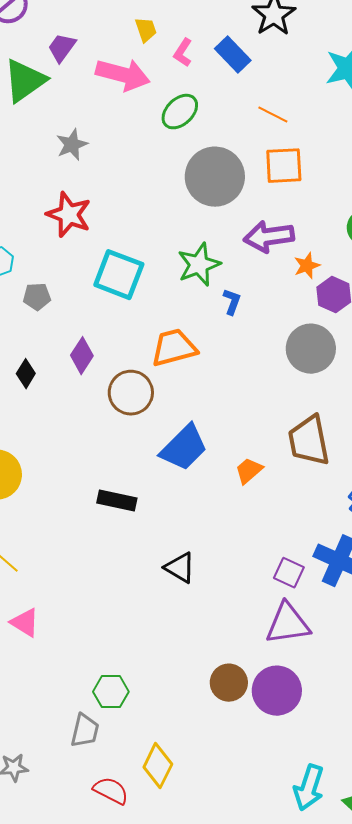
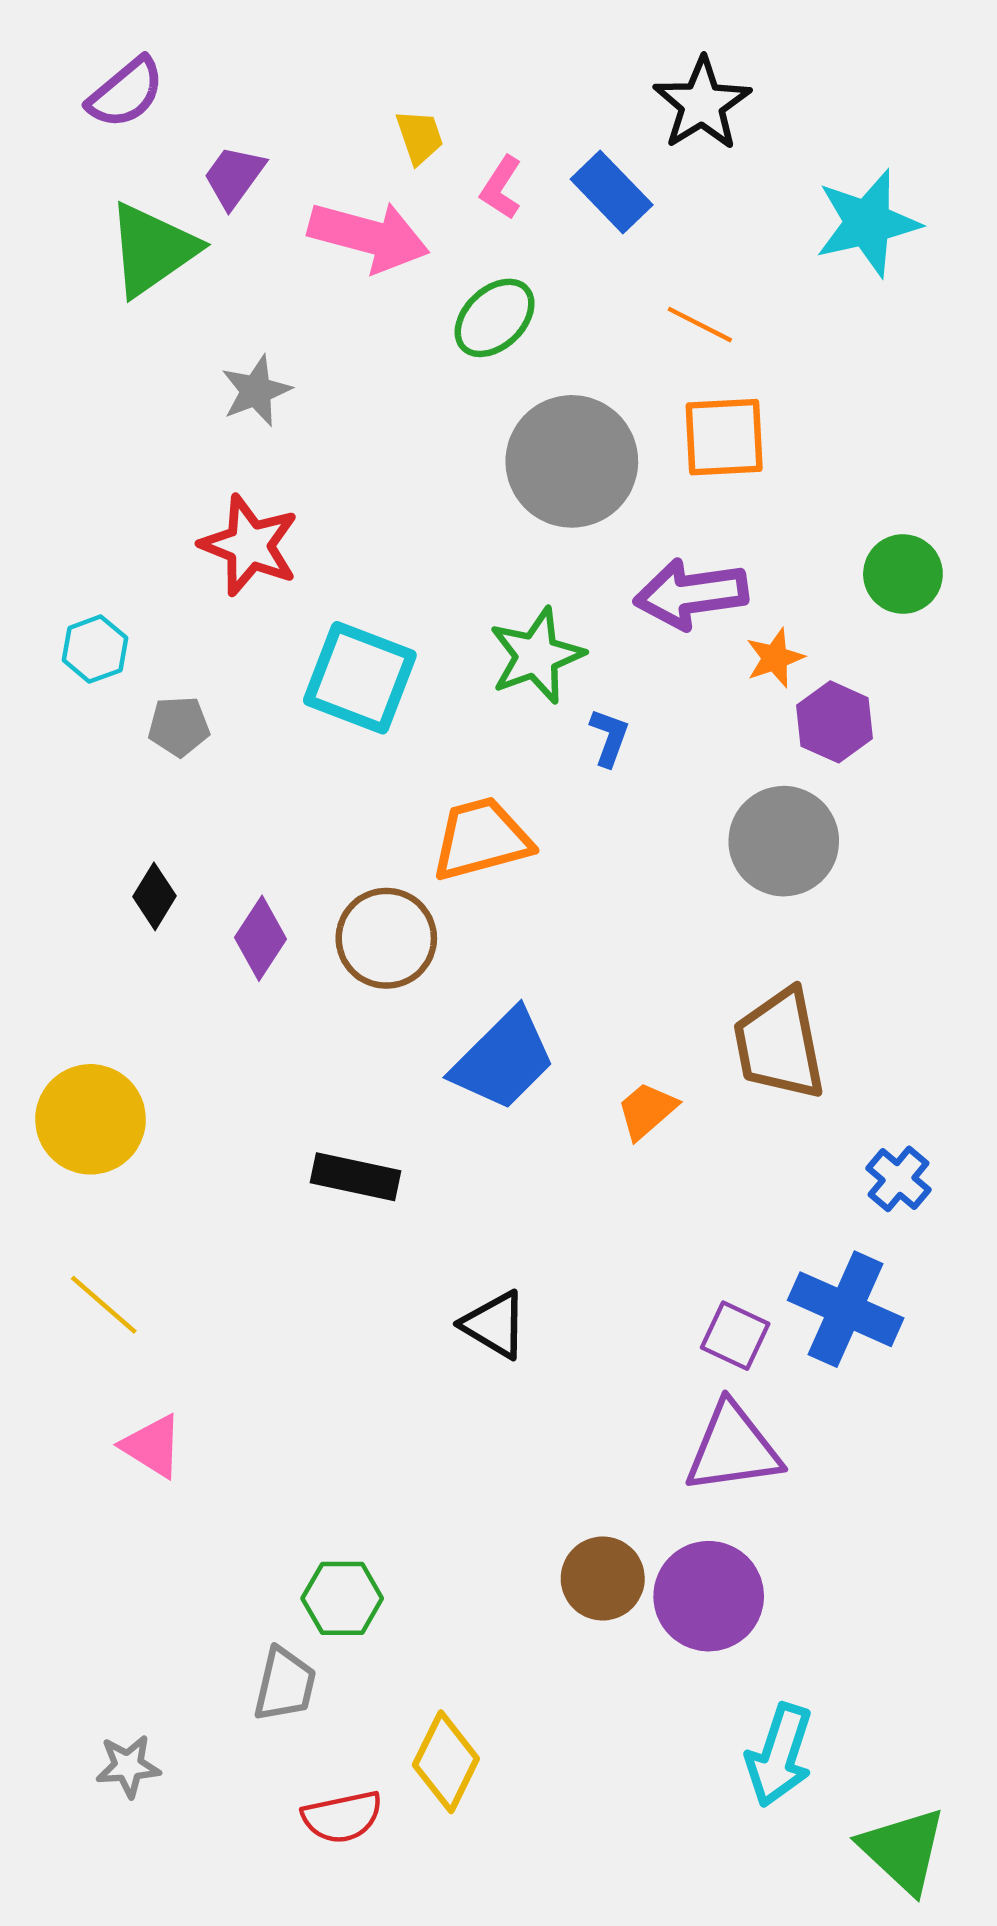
purple diamond: (82, 356) -> (261, 938), moved
cyan arrow: (309, 788) -> (779, 1755), moved
red semicircle: (111, 791) -> (342, 1817), turned 141

